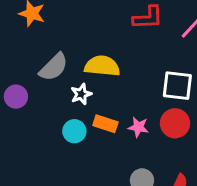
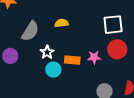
yellow semicircle: (102, 66) -> (62, 23), size x0.6
white star: (81, 94) -> (47, 52), moved

